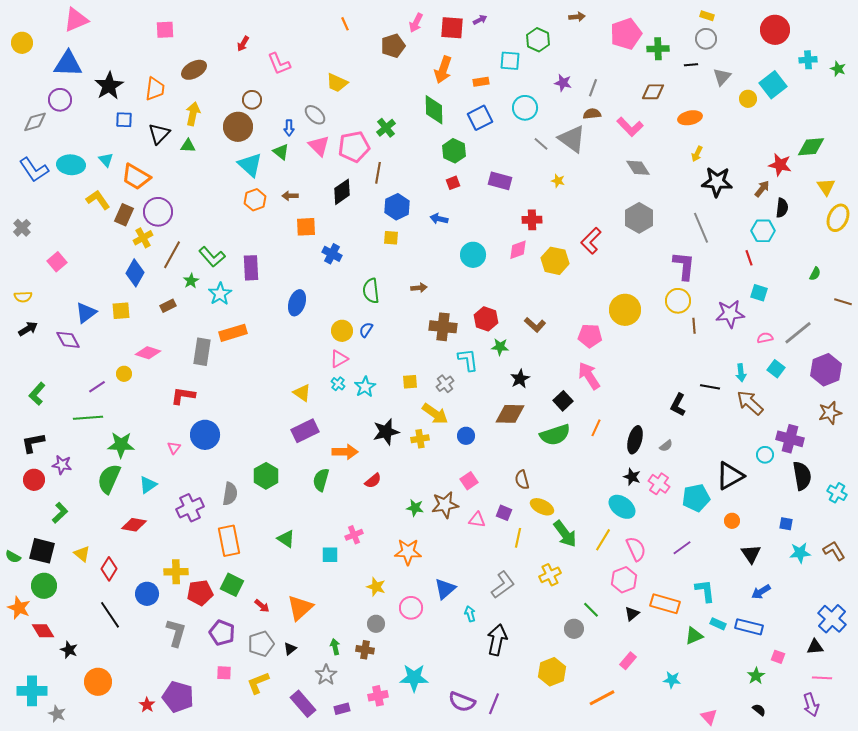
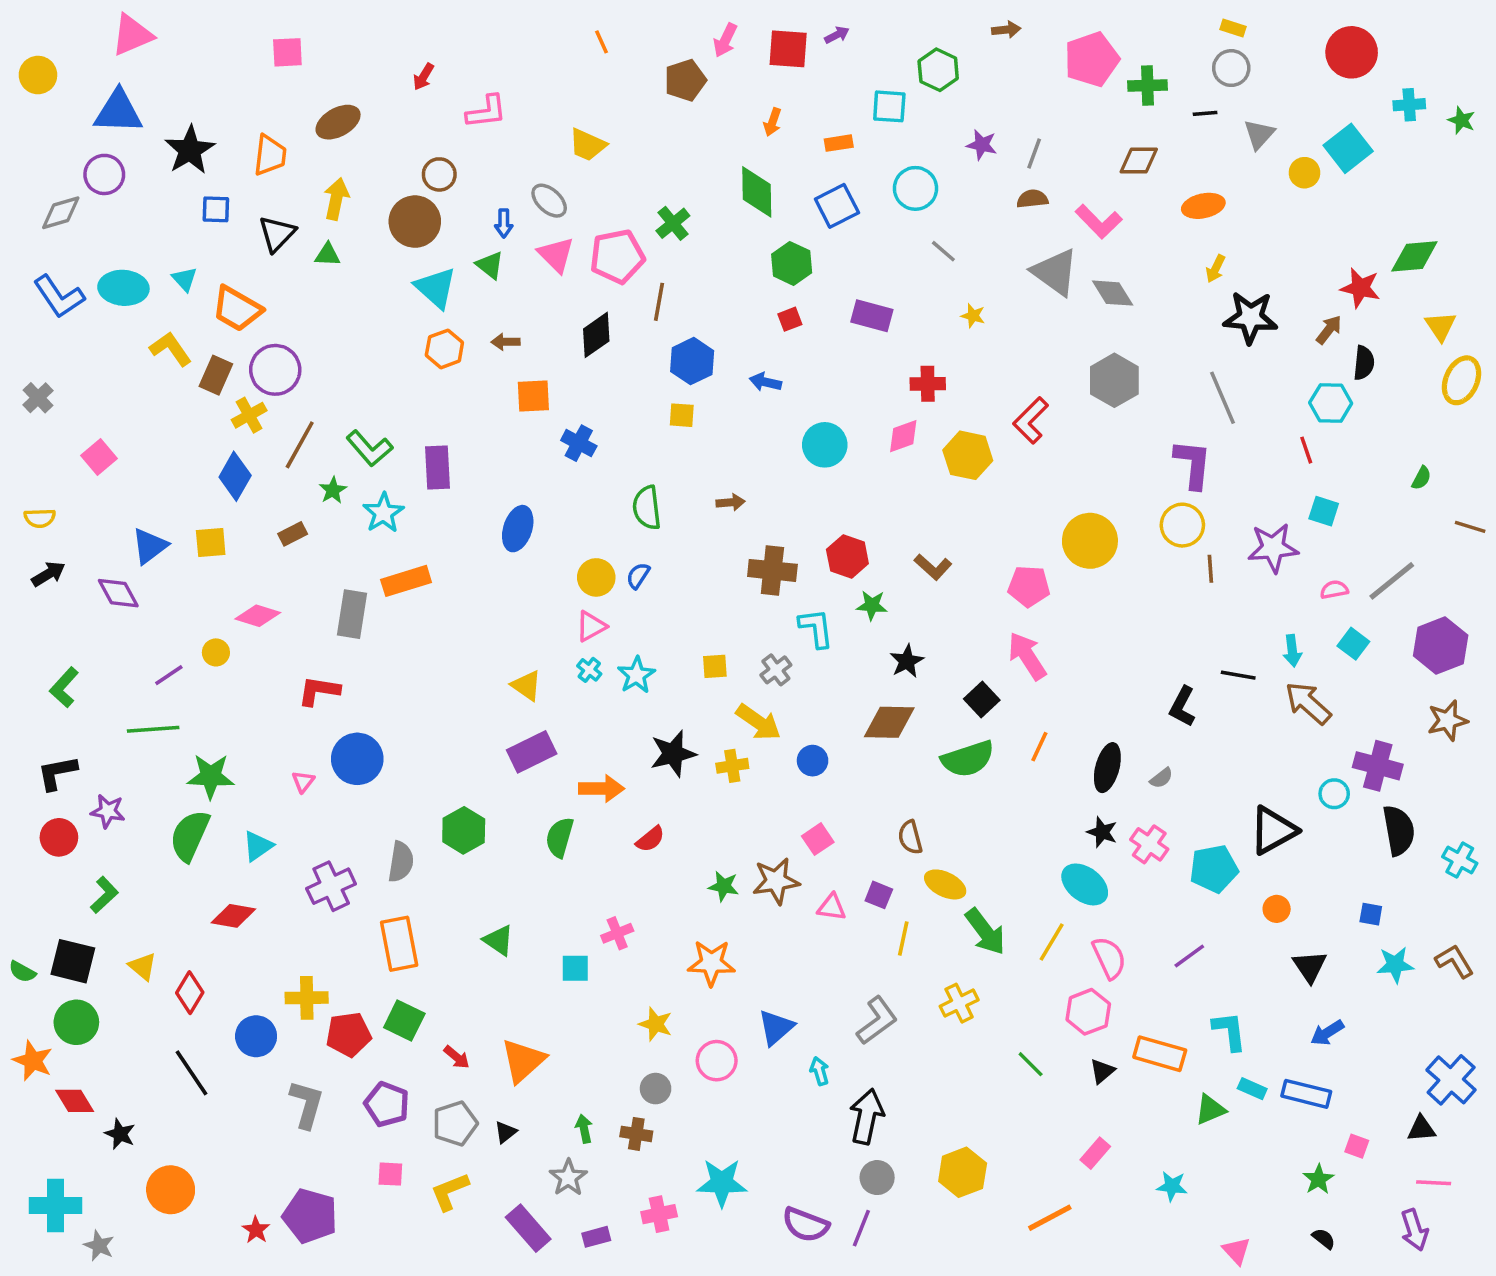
pink L-shape: (279, 64) -> (486, 112), turned -75
orange arrow: (443, 70) -> (772, 122), size x0.6
gray triangle: (572, 139) -> (1055, 272), moved
gray circle: (574, 629) -> (877, 1178), moved

